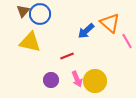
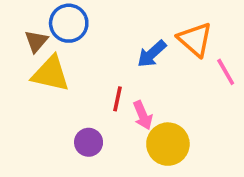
brown triangle: (23, 11) -> (36, 41), moved
red line: (67, 56) -> (117, 99), turned -56
pink arrow: (77, 79) -> (143, 115), moved

